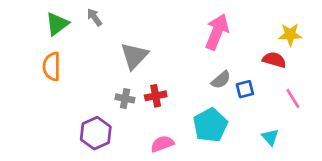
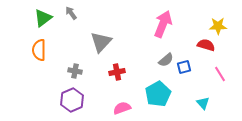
gray cross: (125, 98) -> (75, 71), moved

